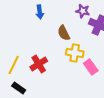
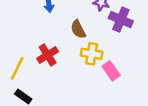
red cross: (39, 64) -> (48, 55), moved

